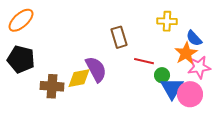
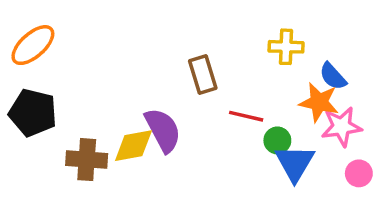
orange star: (186, 53) -> (319, 102), turned -30
pink circle: (190, 94) -> (359, 173), moved, size x0.6

